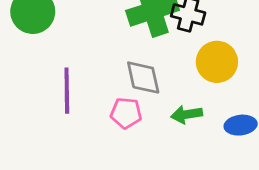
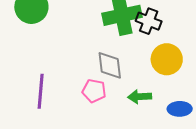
purple line: (67, 91) -> (41, 91), moved

